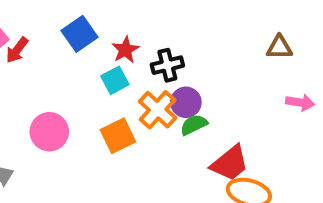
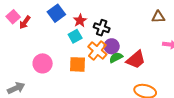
black cross: (167, 65) -> (102, 28), turned 35
orange square: (118, 136) -> (78, 64), turned 30
red trapezoid: (230, 163) -> (136, 60), moved

